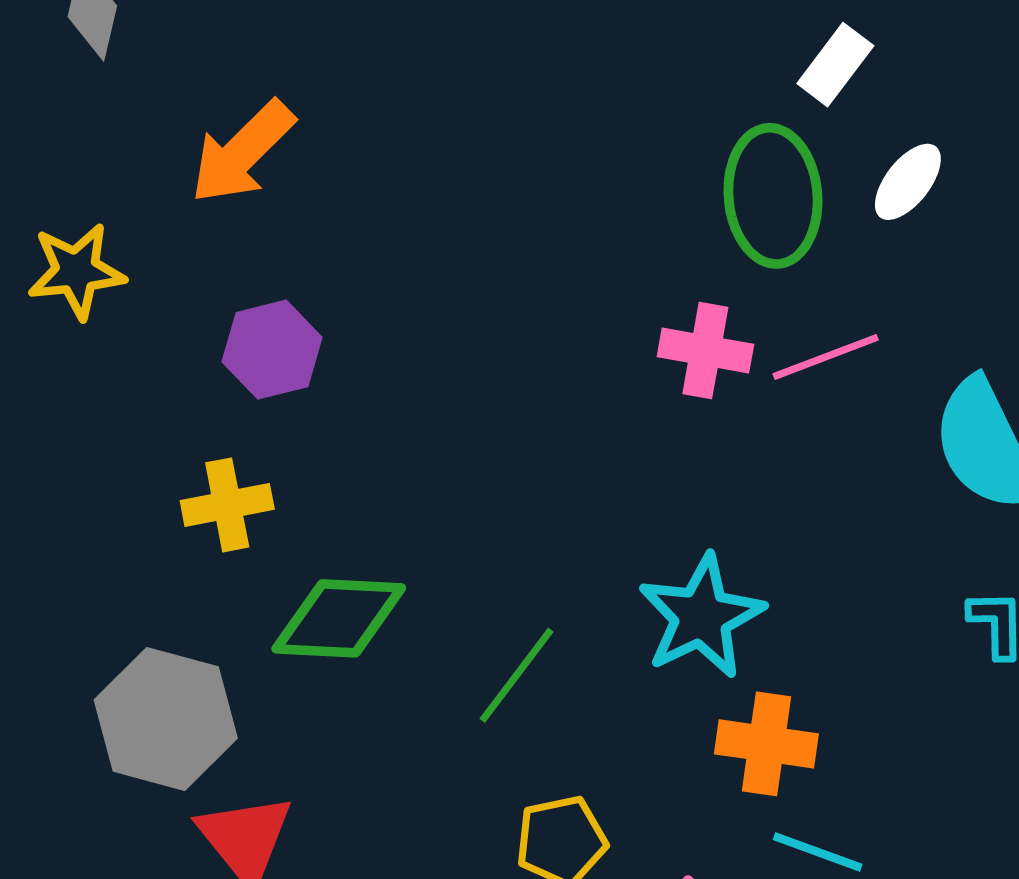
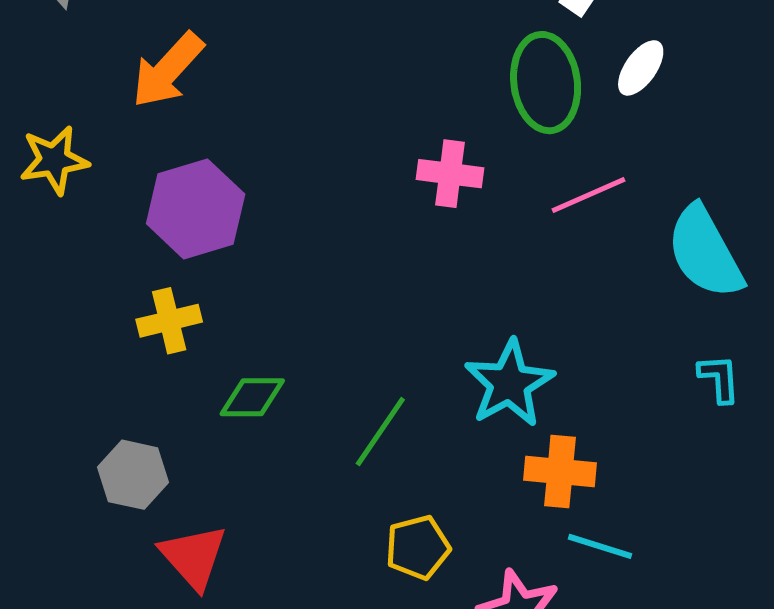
purple hexagon: (272, 350) -> (196, 209), size x1.4
pink cross: (705, 351) -> (450, 174), moved
green diamond: (339, 618) -> (252, 397), size x0.7
gray hexagon: (166, 719) -> (133, 475), size x0.7

